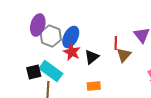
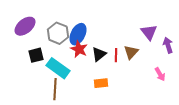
purple ellipse: (38, 25) -> (25, 26), moved, turned 35
red line: (116, 43) -> (116, 55), moved
black square: (34, 72) -> (36, 55), moved

